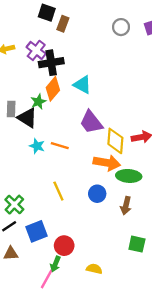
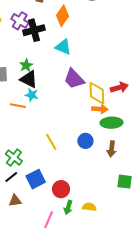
orange diamond: (53, 89) -> (62, 16), moved
black triangle: (27, 118) -> (29, 79), moved
cyan star: (37, 146) -> (32, 95), moved
orange line: (60, 146) -> (18, 106), moved
orange arrow: (107, 163) -> (100, 109), moved, size x0.7
green arrow: (55, 264) -> (68, 207), moved

